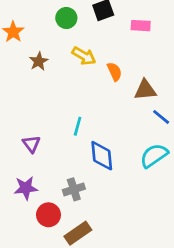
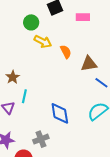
green circle: (66, 18) -> (31, 22), moved
brown star: (39, 61) -> (13, 77), moved
cyan line: (78, 126) -> (24, 96), moved

